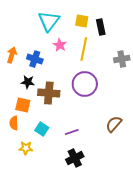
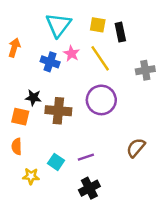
yellow line: (84, 49) -> (100, 58), turned -45
orange arrow: (12, 55) -> (14, 48), moved
blue cross: (35, 59) -> (50, 62), moved
orange square: (23, 105) -> (20, 117), moved
cyan square: (42, 129) -> (56, 162), moved

